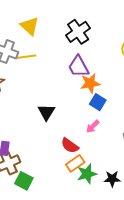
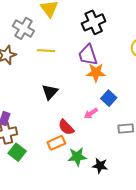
yellow line: (27, 57) -> (46, 51), moved
blue square: (98, 102) -> (109, 98), moved
orange rectangle: (75, 163) -> (56, 143), moved

